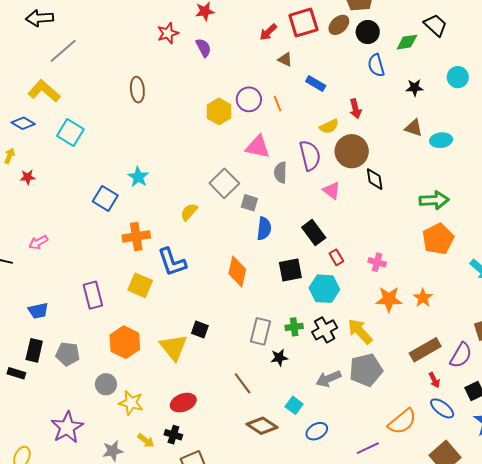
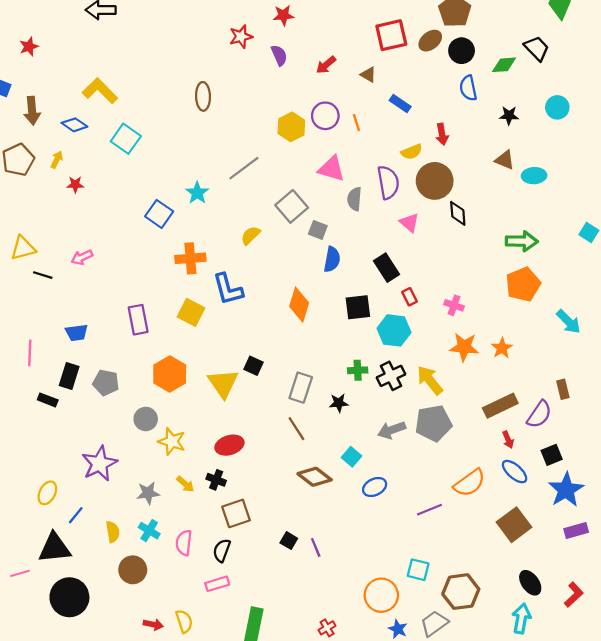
red arrow: (268, 32) -> (326, 65), moved
gray line: (63, 51) -> (244, 168), moved
gray rectangle: (260, 331) -> (301, 388), moved

